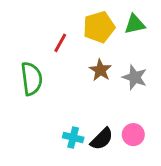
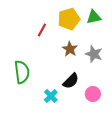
green semicircle: (32, 79) -> (22, 72), moved
cyan cross: (73, 137) -> (51, 96), turned 32
black semicircle: (102, 139) -> (71, 81), moved

